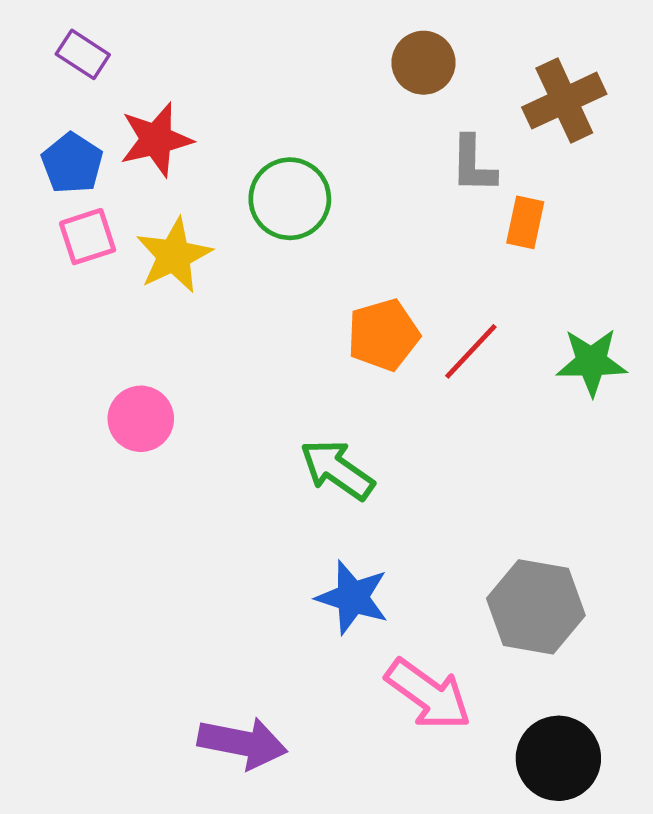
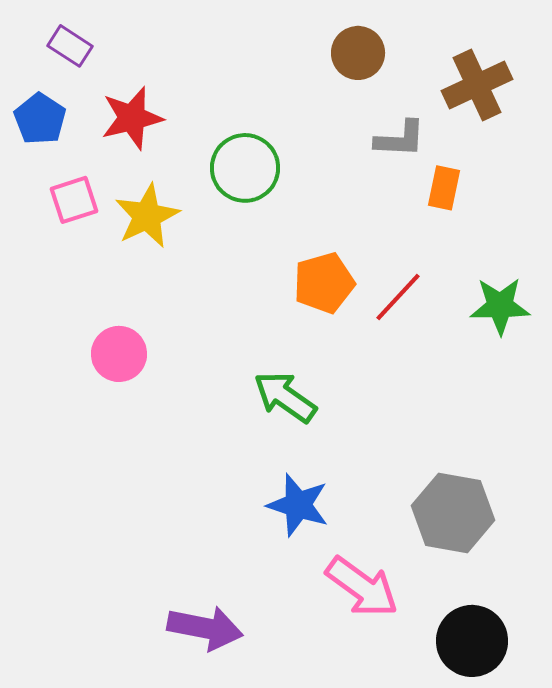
blue pentagon: (72, 163) -> (40, 119), moved
gray L-shape: (473, 164) -> (400, 139), turned -88

